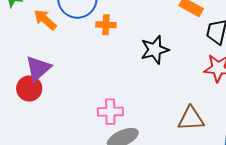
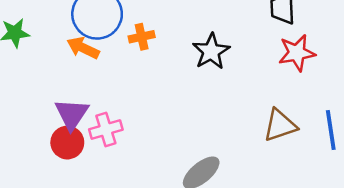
orange arrow: (45, 20) -> (83, 48), moved
pink cross: (110, 112) -> (106, 129), moved

